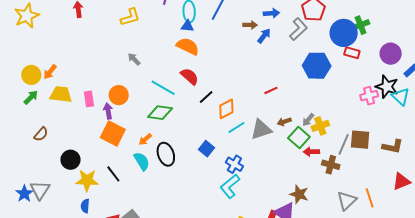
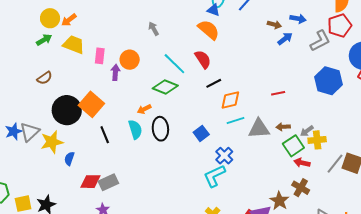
orange square: (113, 134) -> (91, 104), moved
black circle: (71, 160) -> (67, 110), size x1.5
brown cross: (331, 165) -> (301, 188), moved
yellow star: (87, 180) -> (52, 142), moved, turned -30

